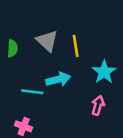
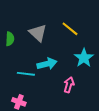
yellow line: (76, 46) -> (70, 29), moved, turned -42
pink arrow: (98, 105) -> (69, 85), moved

